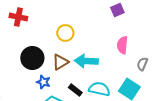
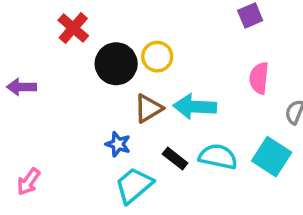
red cross: (18, 17) -> (73, 28), turned 30
black circle: (32, 58) -> (116, 64), moved

